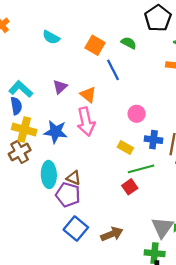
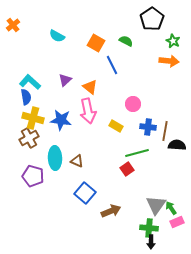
yellow rectangle: (125, 148) -> (116, 126), moved
purple pentagon: (68, 195) -> (33, 176), moved
blue square: (76, 228) -> (85, 193), moved

